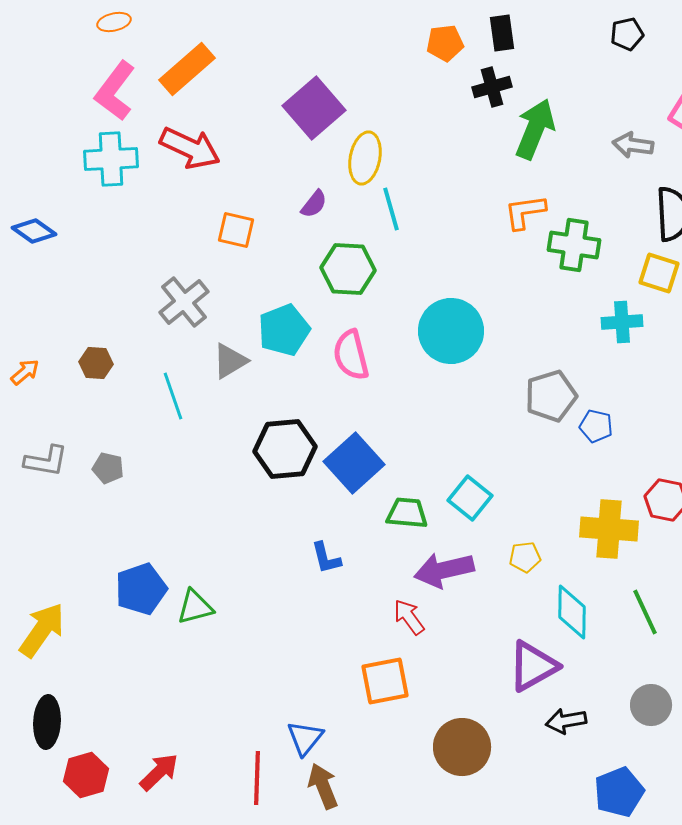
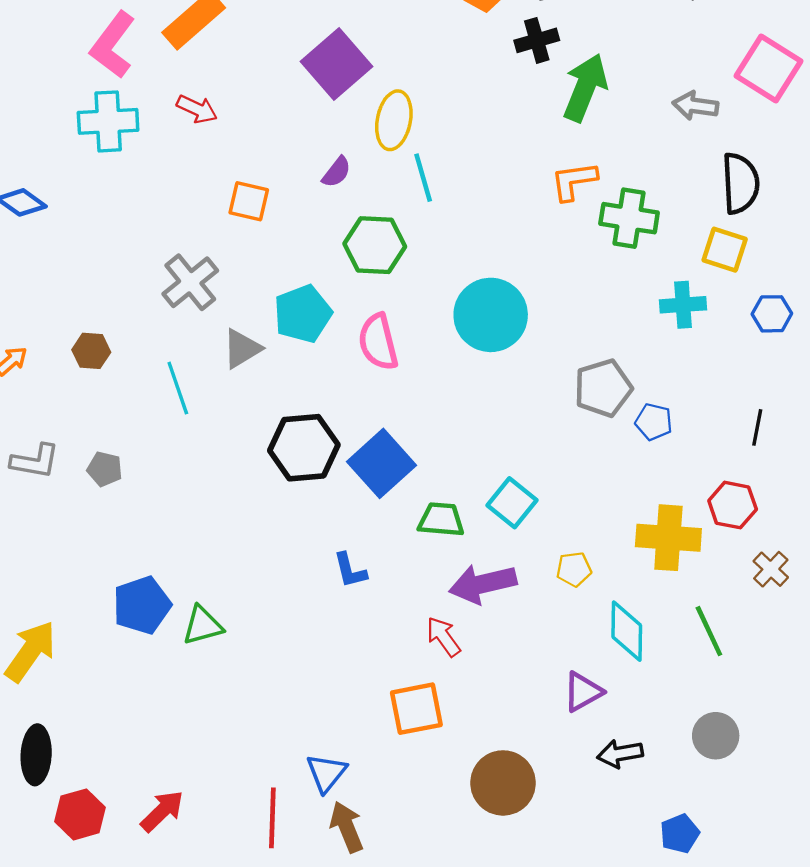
red arrow: (190, 148) -> (197, 109), size x0.6
purple triangle: (533, 666) -> (583, 692), size x0.7
blue pentagon: (619, 792) -> (680, 834), size x0.7

